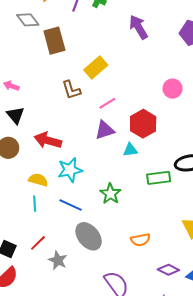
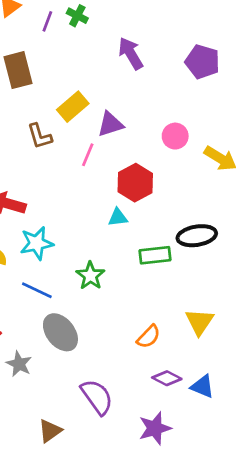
pink line: (107, 103) -> (88, 155), turned -36
purple triangle: (105, 130) -> (110, 124), moved
orange semicircle: (140, 240) -> (149, 337), moved, turned -36

